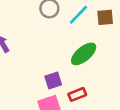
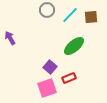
purple square: (53, 81) -> (50, 67), turned -32

